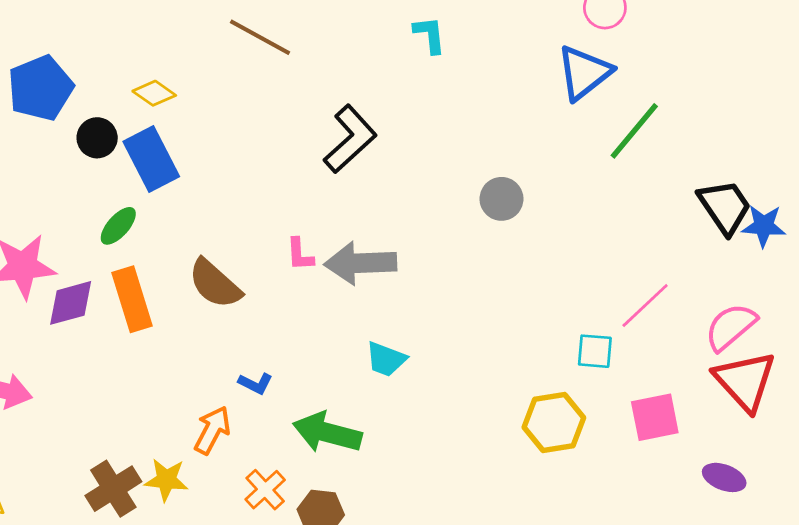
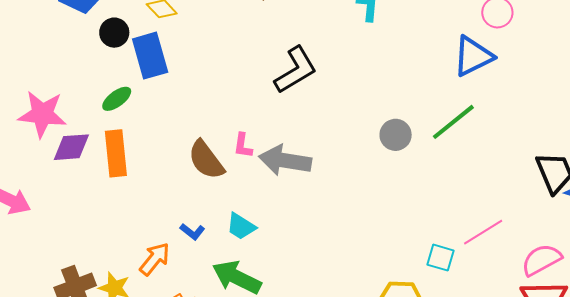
green line: (634, 131) -> (453, 122), moved
brown semicircle: (215, 284) -> (206, 160), moved
cyan trapezoid: (386, 359) -> (241, 226), moved

